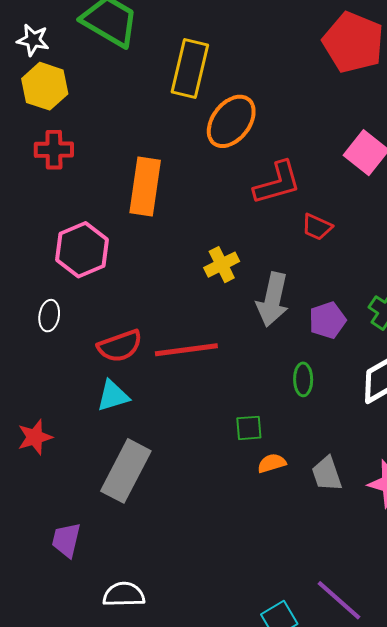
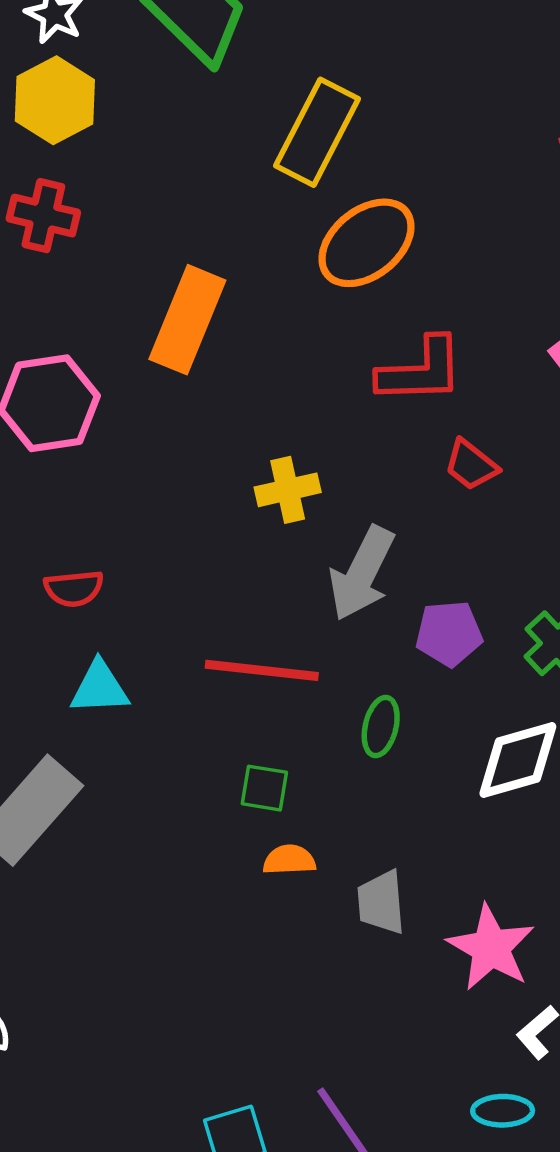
red semicircle: (120, 346) -> (74, 588), size x0.7
red line: (186, 350) -> (262, 670), moved
cyan triangle: (113, 396) -> (100, 688), moved

